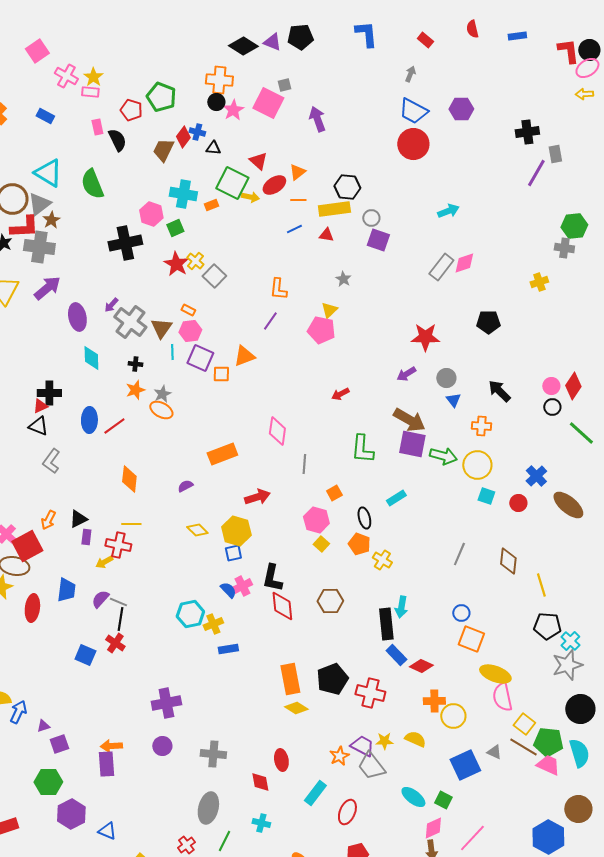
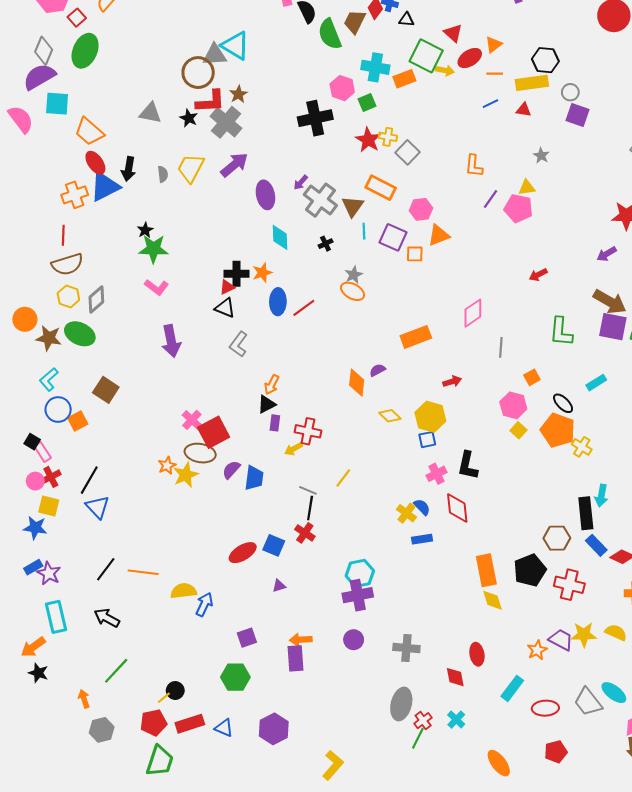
green semicircle: (92, 184) -> (330, 34), moved
gray triangle: (39, 204) -> (215, 55), moved, turned 35
orange rectangle: (211, 205) -> (404, 79), size x1.5
gray cross: (39, 247) -> (226, 122), turned 32
yellow cross: (195, 261) -> (388, 137), turned -30
orange rectangle: (188, 310) -> (381, 188), size x2.0
yellow triangle: (329, 310) -> (527, 188), turned 36
purple line: (270, 321) -> (490, 199), moved
pink hexagon: (190, 331) -> (421, 209), moved
black cross: (135, 364) -> (326, 244), turned -32
orange star: (135, 390) -> (262, 273), moved
pink diamond: (277, 431) -> (473, 313), turned 48
orange diamond: (129, 479) -> (357, 383), moved
red arrow: (257, 497) -> (452, 382), size x0.7
black ellipse: (364, 518) -> (563, 403), turned -30
orange arrow: (48, 520) -> (272, 385), moved
yellow line: (131, 524) -> (343, 478), moved, turned -54
orange pentagon: (359, 544) -> (558, 430), size x1.5
blue semicircle: (228, 590) -> (422, 507), moved
purple semicircle: (100, 599) -> (231, 470), moved
brown hexagon: (330, 601) -> (557, 538), moved
red diamond: (282, 606) -> (457, 508), moved
red ellipse: (32, 608) -> (243, 553), moved, turned 52
cyan hexagon: (190, 614) -> (360, 573), moved
yellow cross: (213, 624) -> (406, 513), turned -30
yellow diamond: (296, 708) -> (493, 600), turned 40
purple triangle: (43, 726) -> (279, 586), moved
yellow star: (384, 741) -> (584, 635), size x1.4
gray trapezoid: (371, 766) -> (588, 702), moved
red ellipse: (347, 812) -> (545, 708), turned 65
purple hexagon: (71, 814) -> (274, 729), moved
cyan cross: (261, 823) -> (456, 720), turned 30
blue triangle: (107, 831) -> (224, 728), moved
red cross: (186, 845) -> (423, 721), moved

